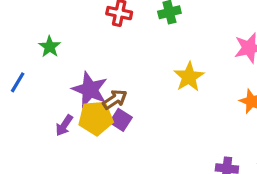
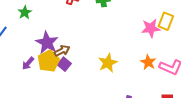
yellow star: (189, 77) -> (108, 63), moved
yellow pentagon: (96, 118) -> (49, 61), turned -30

